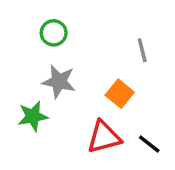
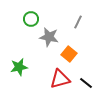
gray line: (142, 50) -> (78, 22), moved, turned 40
gray star: (59, 82) -> (49, 37), moved

